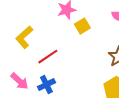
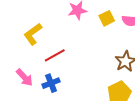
yellow square: (82, 26) -> (107, 18), moved

